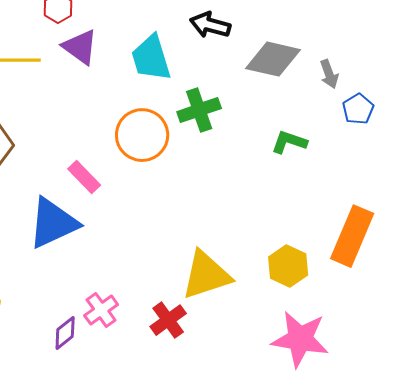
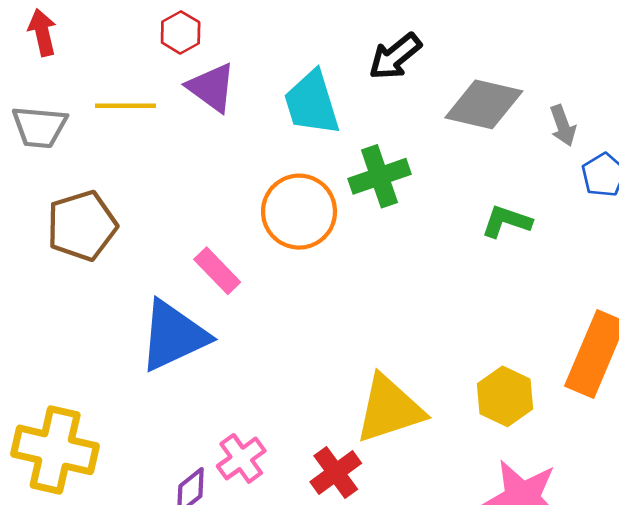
black arrow: (210, 25) -> (395, 56), turned -54

